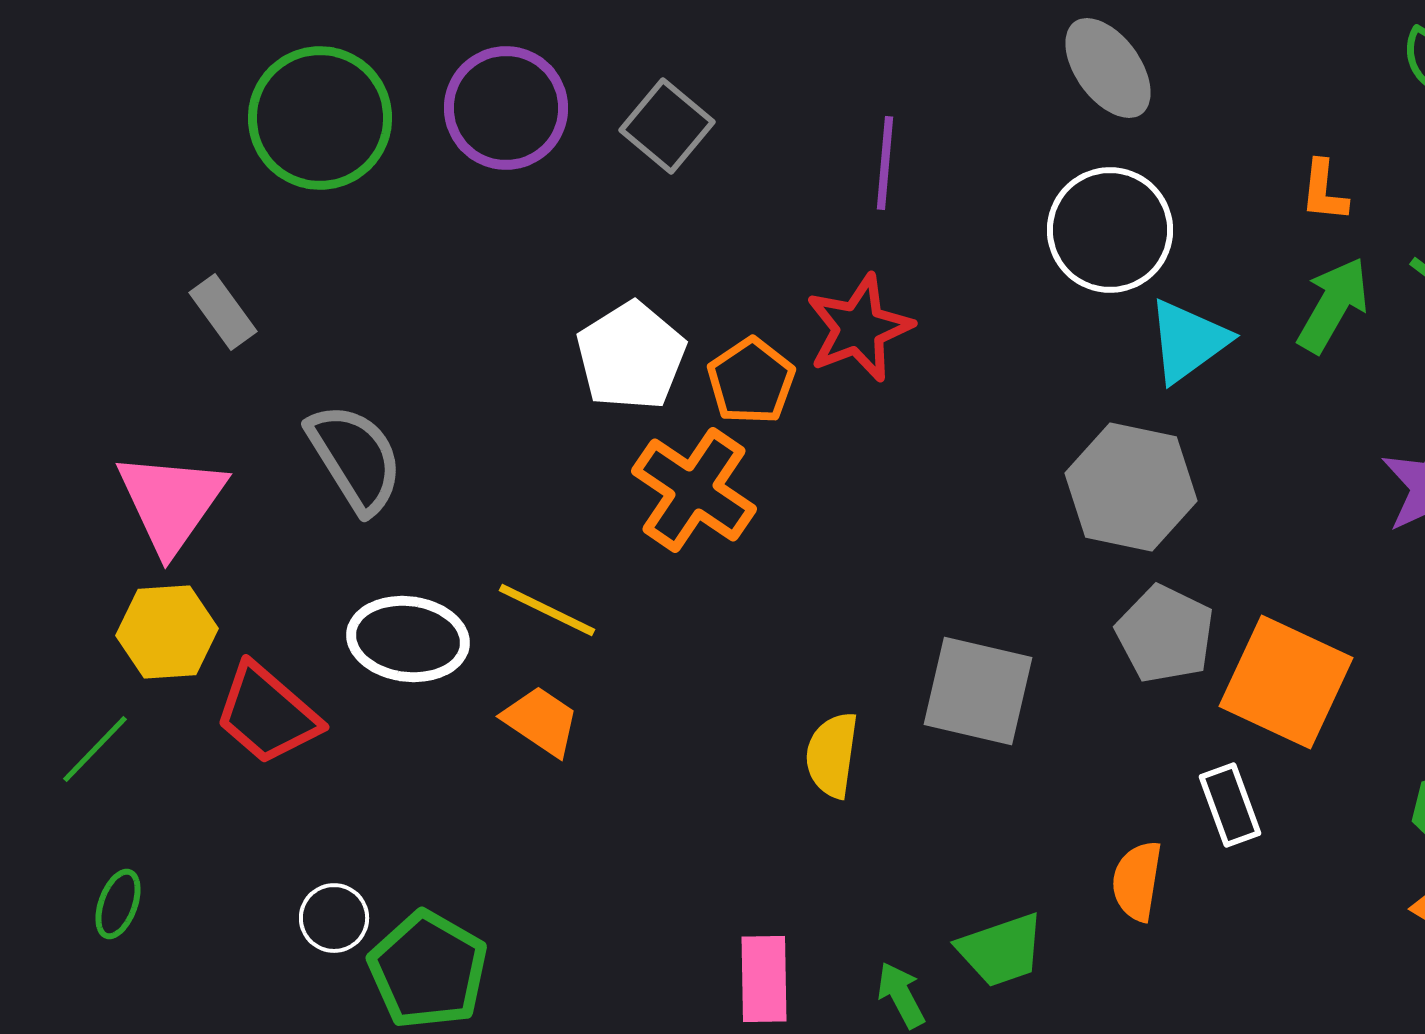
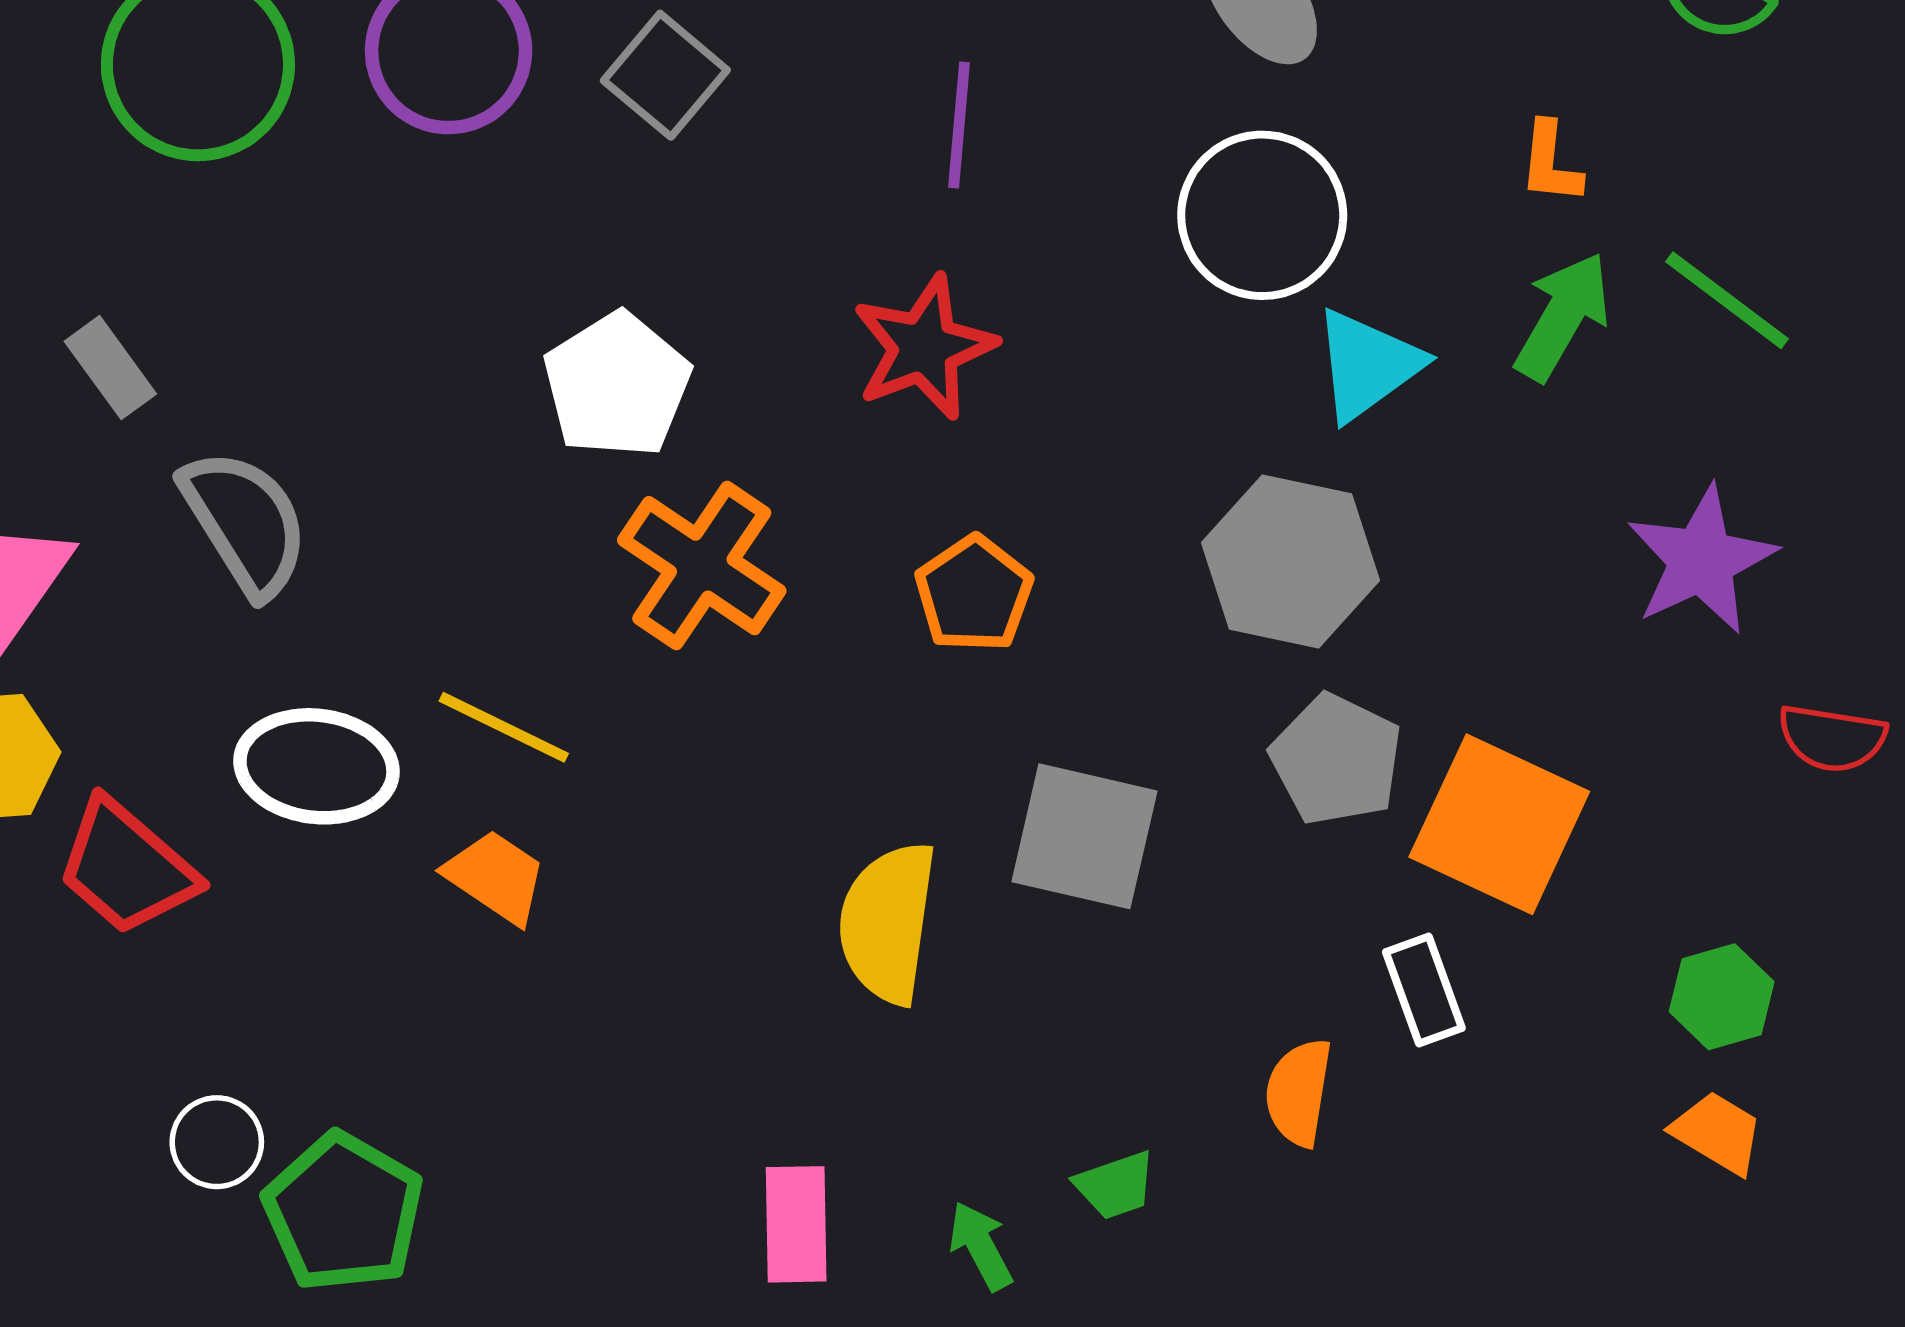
gray rectangle: (223, 312) -> (110, 368), moved
orange pentagon: (751, 381) -> (974, 594), moved
yellow semicircle: (832, 755) -> (888, 923), size x1.4
green trapezoid: (1001, 950) -> (1115, 1185), size x0.7

